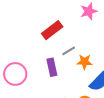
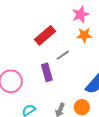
orange star: (85, 62) -> (84, 35), moved

